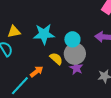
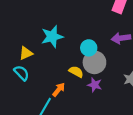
cyan star: (44, 34) -> (52, 37), moved
purple star: (76, 68) -> (95, 85), moved

